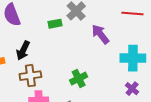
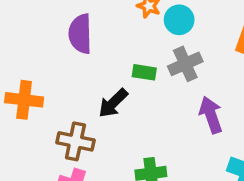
black arrow: (23, 50) -> (113, 103), moved

